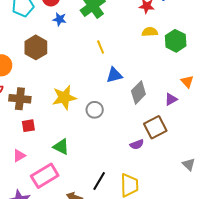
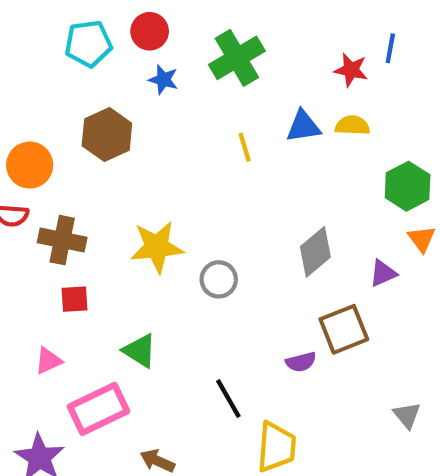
green hexagon: (176, 41) -> (408, 186), moved
blue triangle: (114, 75) -> (303, 126), moved
black line: (99, 181) -> (228, 399), moved, turned -66

